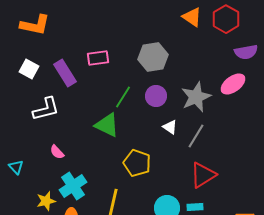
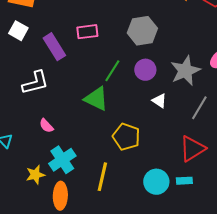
white square: (29, 69) -> (18, 31), moved
gray line: (196, 136) -> (199, 108), moved

